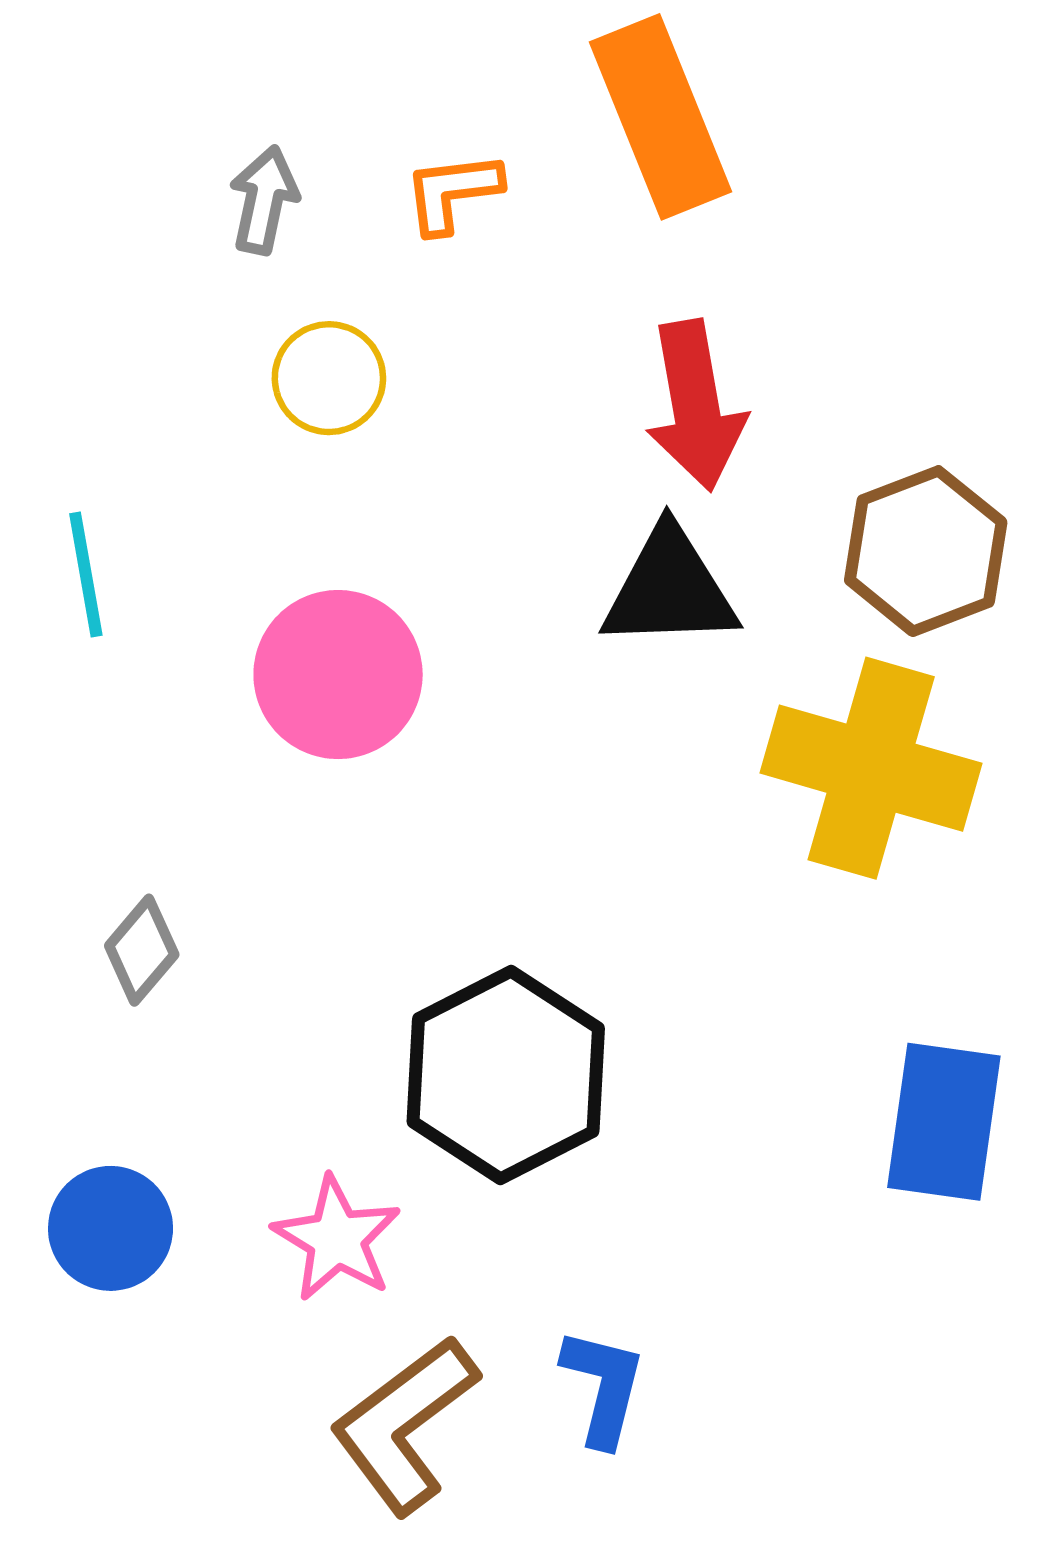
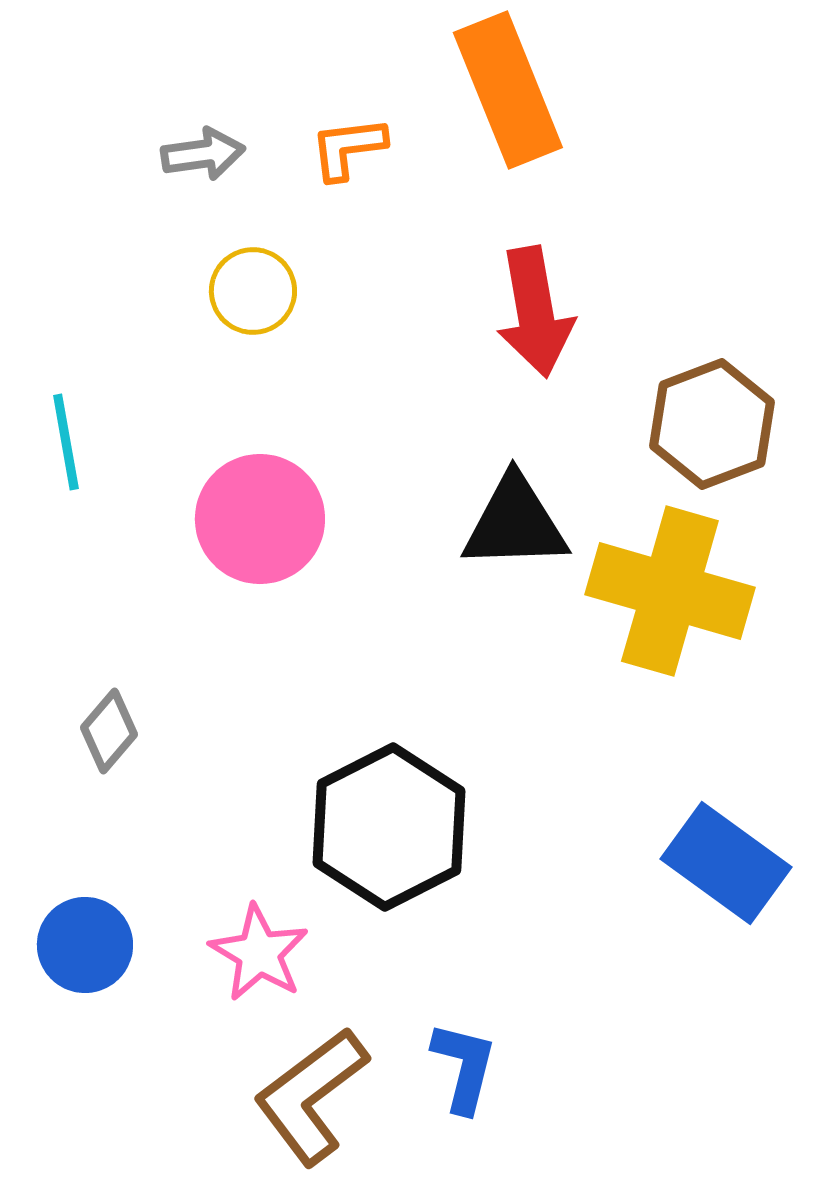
gray arrow: (264, 200) -> (203, 154), turned 70
black triangle: (670, 589) -> (515, 523), moved
blue rectangle: (944, 1122) -> (726, 863), turned -62

